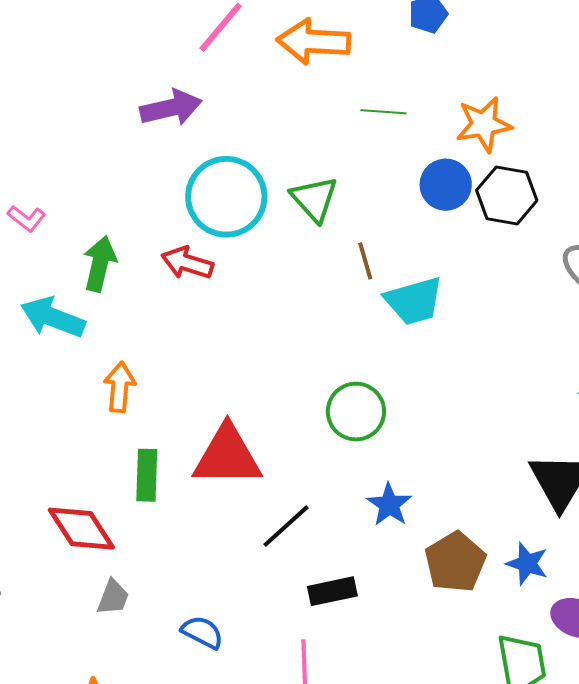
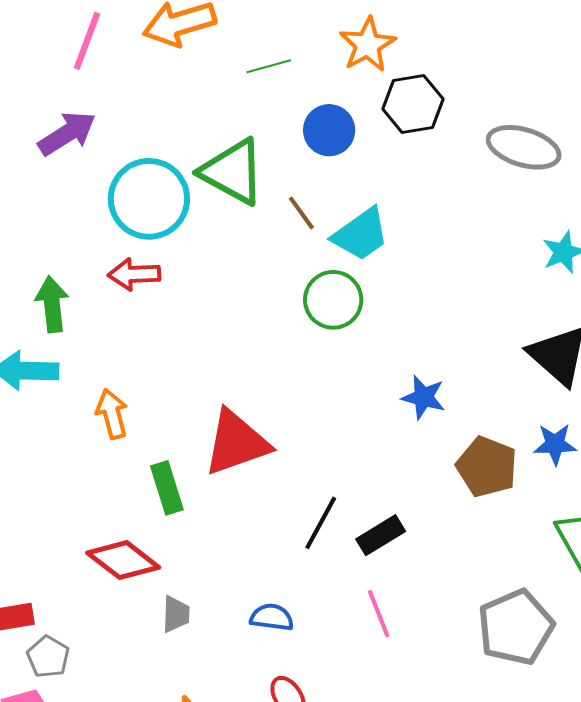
blue circle: (446, 185) -> (329, 130), moved
green triangle: (314, 199) -> (233, 172), size x1.4
green circle: (356, 412) -> (333, 300), moved
blue star: (389, 505) -> (423, 397), moved
black line: (286, 526) -> (321, 523), moved

